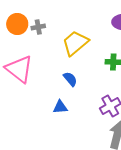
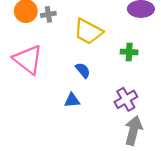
yellow trapezoid: (75, 43) -> (88, 32), turned -112

